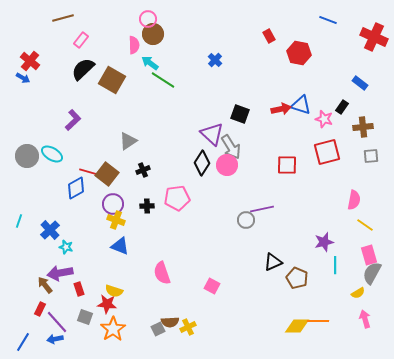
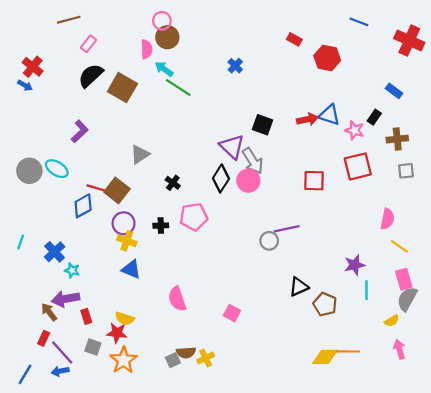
red rectangle: (269, 36) -> (294, 39), turned -32
black cross: (143, 170) -> (173, 183), moved, turned -32

